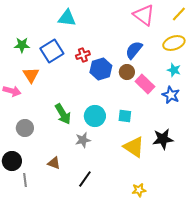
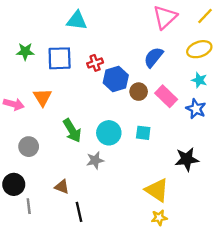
pink triangle: (144, 15) -> (165, 17), turned 40
blue square: (52, 51) -> (60, 58), turned 30
brown circle: (127, 72) -> (139, 92), moved
orange triangle: (31, 75) -> (42, 97), moved
yellow triangle: (134, 147) -> (157, 190), moved
black line: (85, 179) -> (79, 212), moved, turned -48

